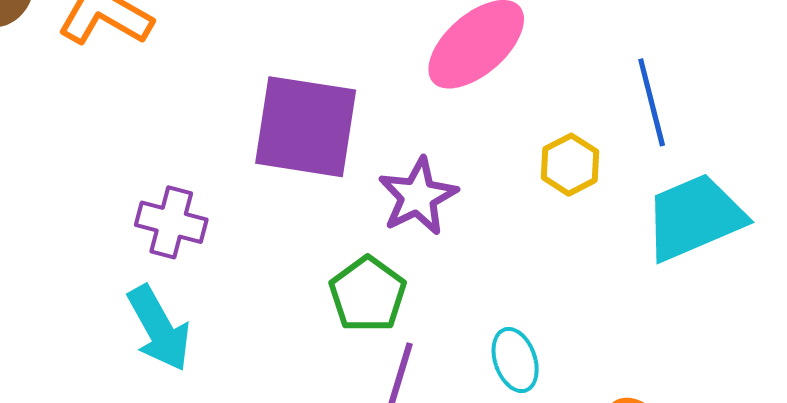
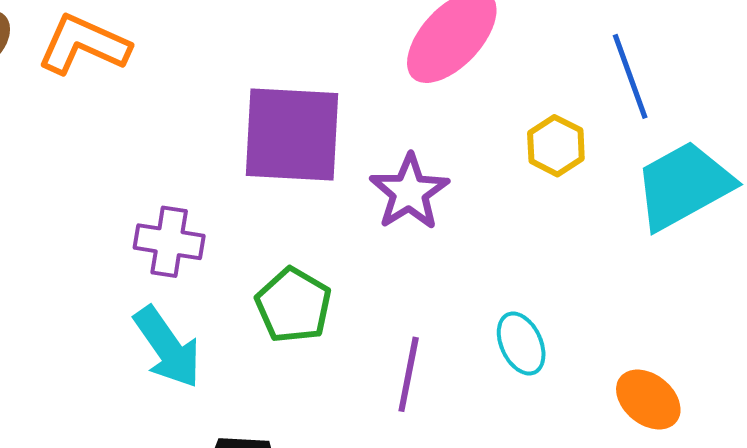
green pentagon: (368, 294) -> (293, 305), moved

